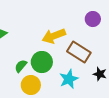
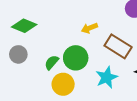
yellow arrow: (54, 36) -> (89, 28), size x0.6

